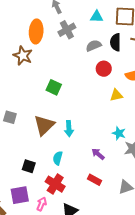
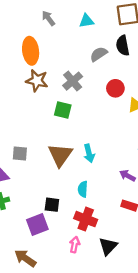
cyan triangle: (97, 17) -> (86, 21), moved
gray cross: (67, 30) -> (73, 81), moved
brown star: (23, 56) -> (37, 81), moved
red circle: (104, 69) -> (115, 88), moved
purple square: (20, 195) -> (37, 225), moved

